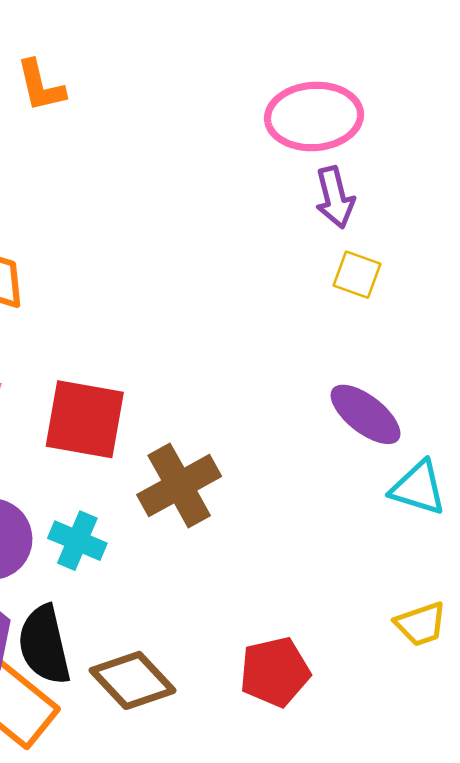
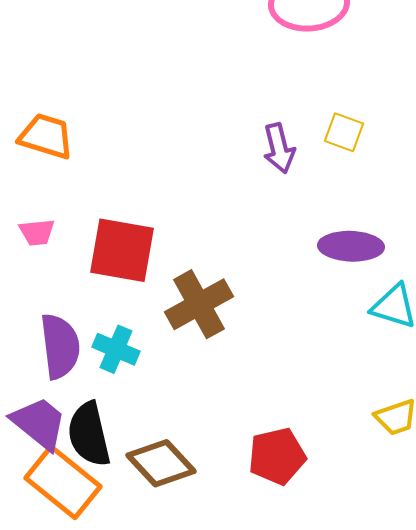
purple arrow: (335, 197) -> (279, 148), moved
purple ellipse: (366, 414) -> (351, 246), turned -36

